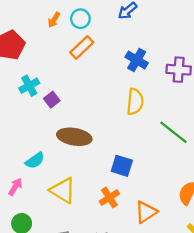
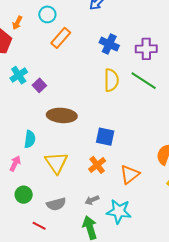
cyan circle: (80, 19) -> (47, 14), moved
orange arrow: (54, 20) -> (17, 23), moved
green line: (173, 132) -> (144, 81), moved
cyan semicircle: (35, 160) -> (30, 139), turned -42
yellow triangle: (63, 190) -> (56, 163), turned 30

